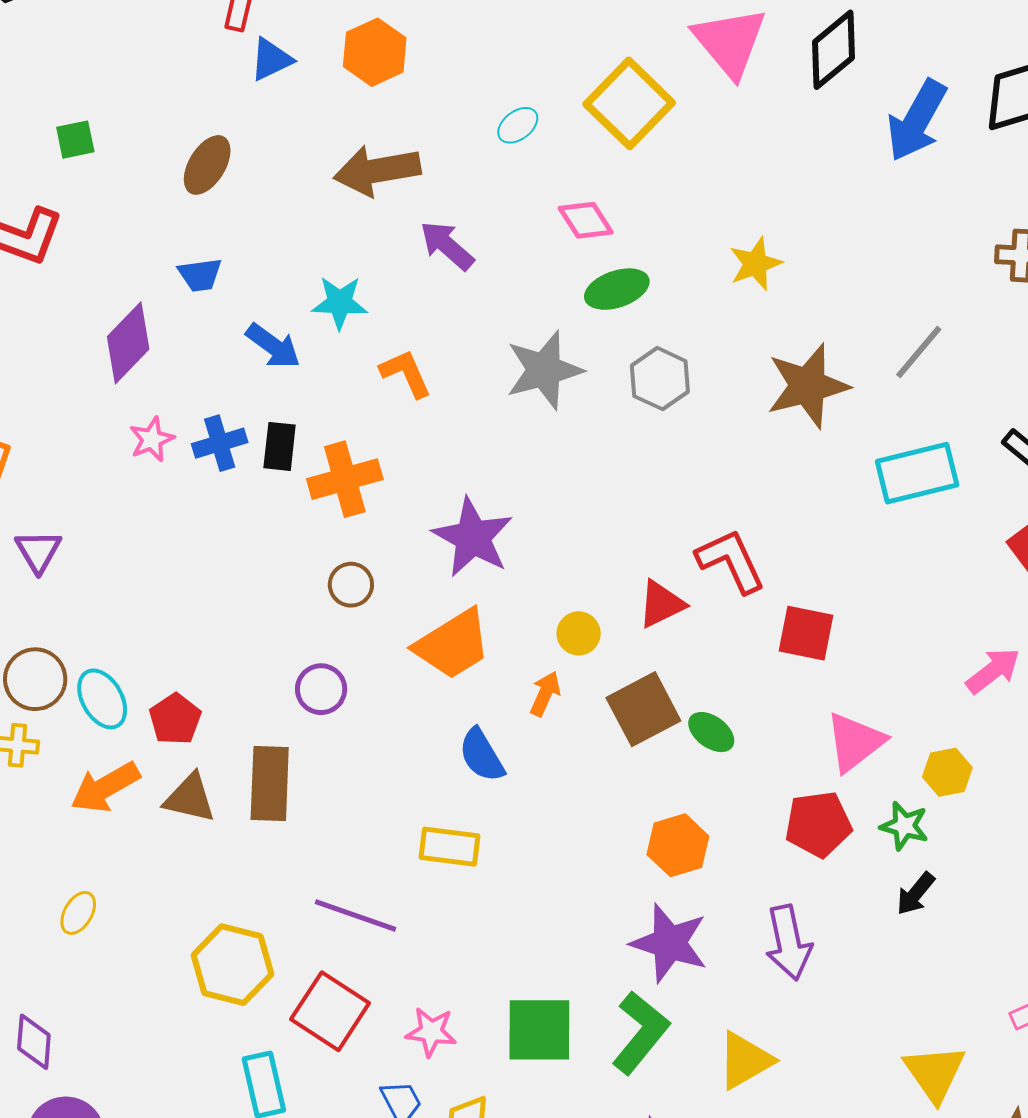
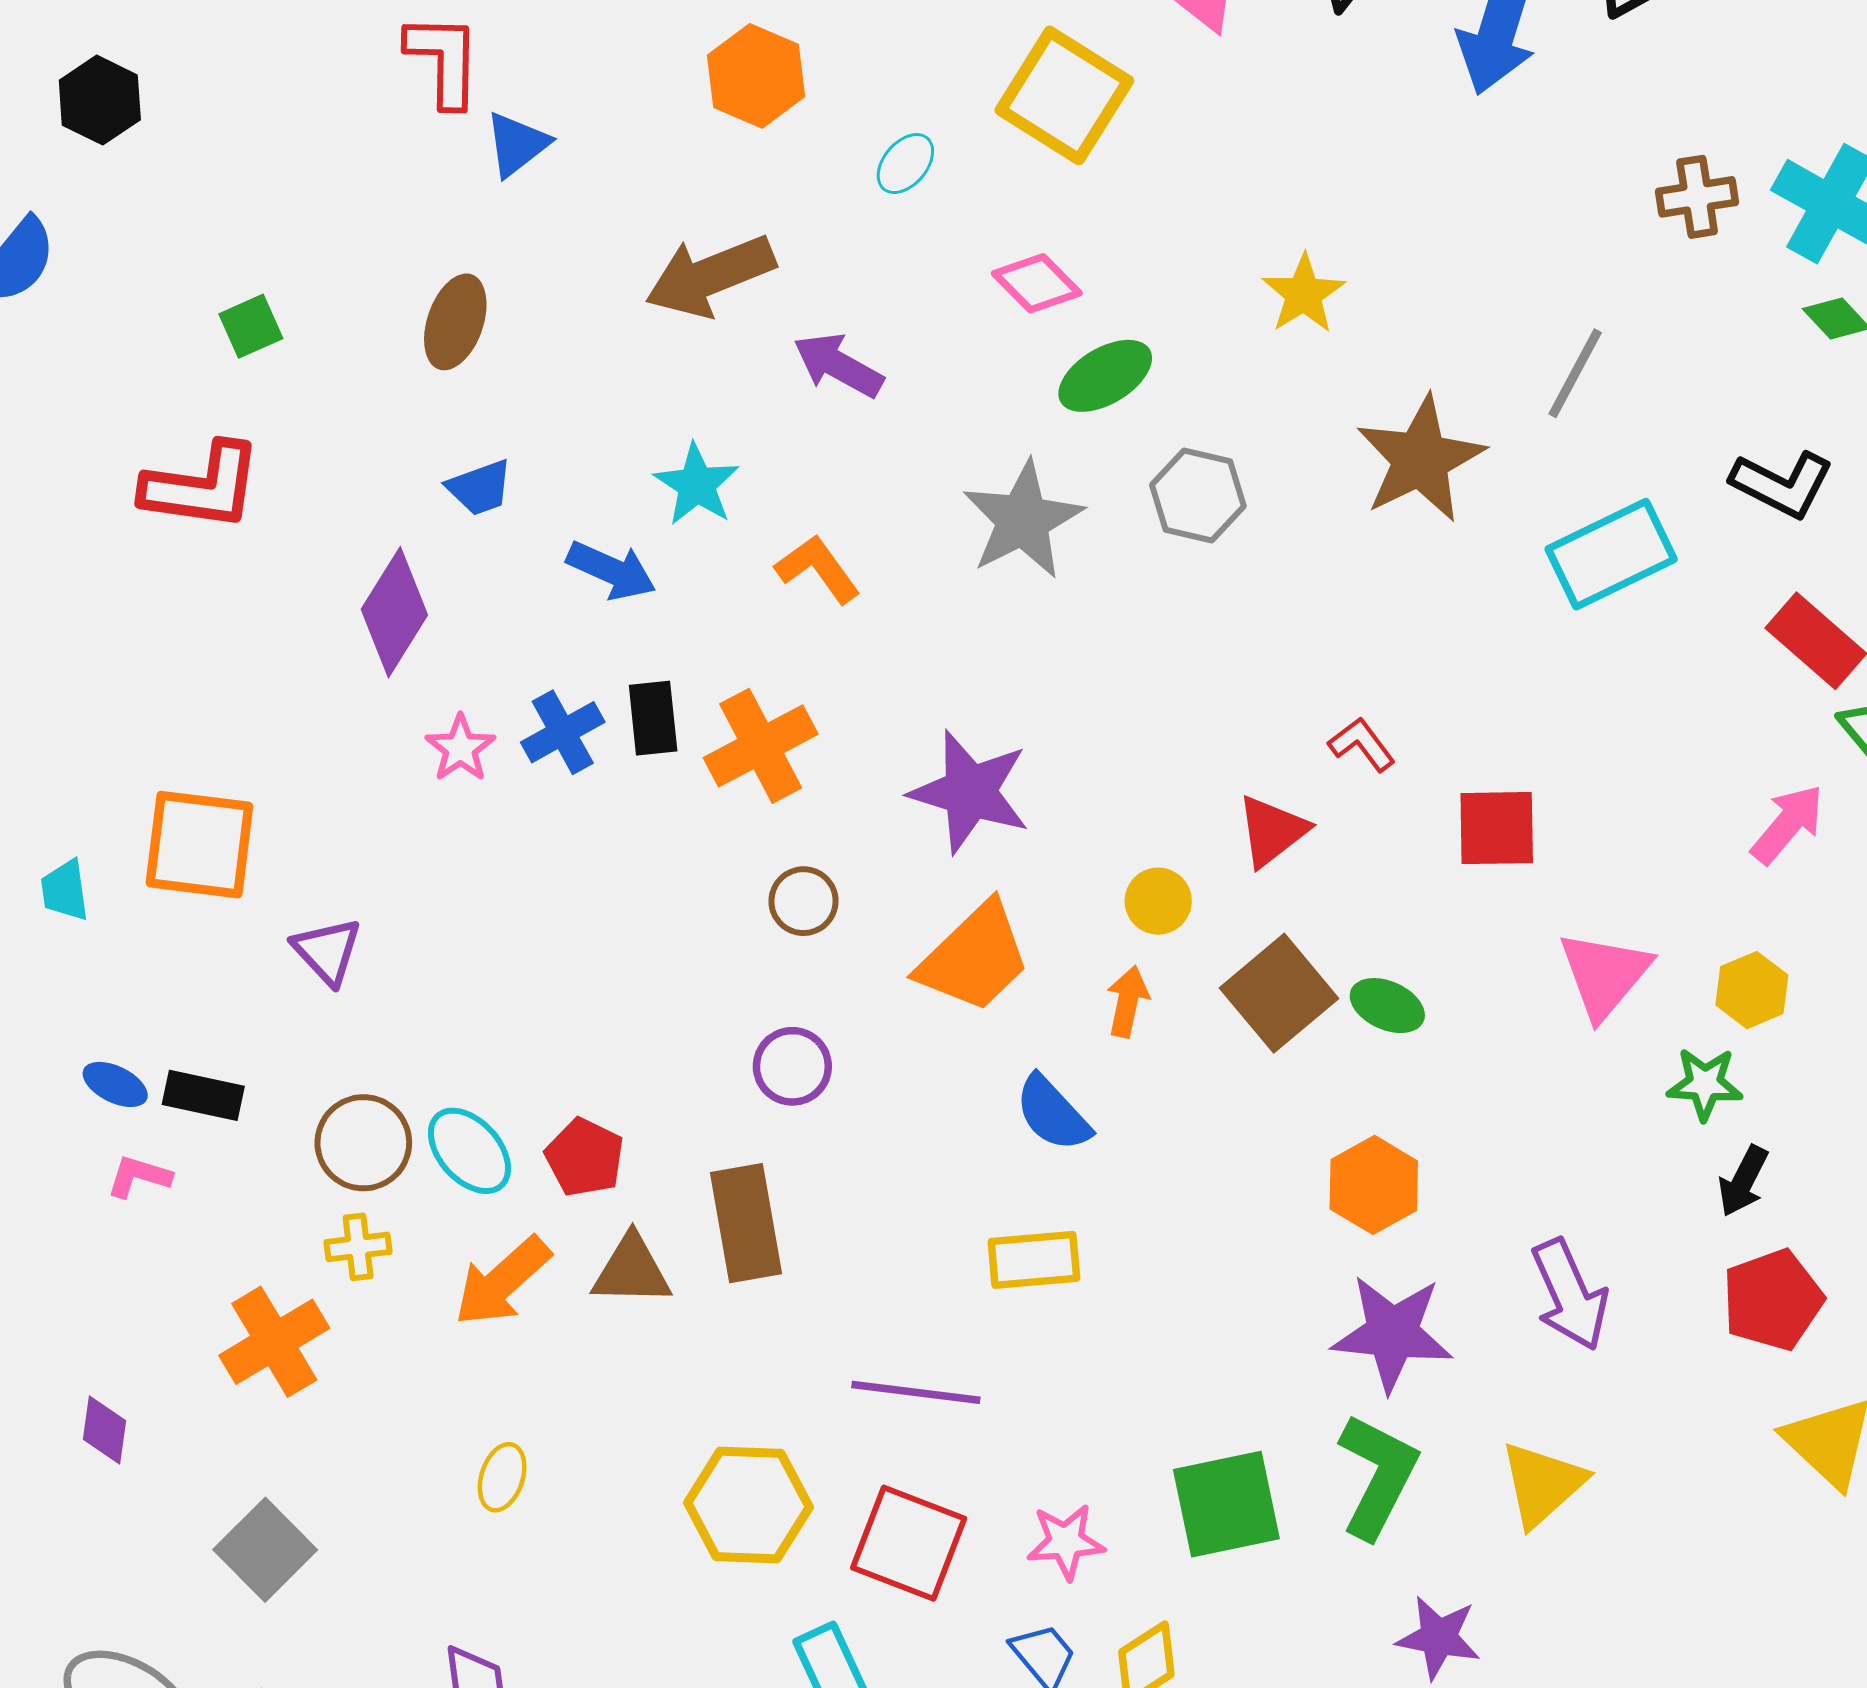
orange hexagon: (375, 52) -> (756, 76), moved
cyan star: (340, 303) -> (697, 485), turned -30
red L-shape: (731, 561) -> (1362, 744), size x0.6
red pentagon: (818, 824) -> (1773, 1300), moved

